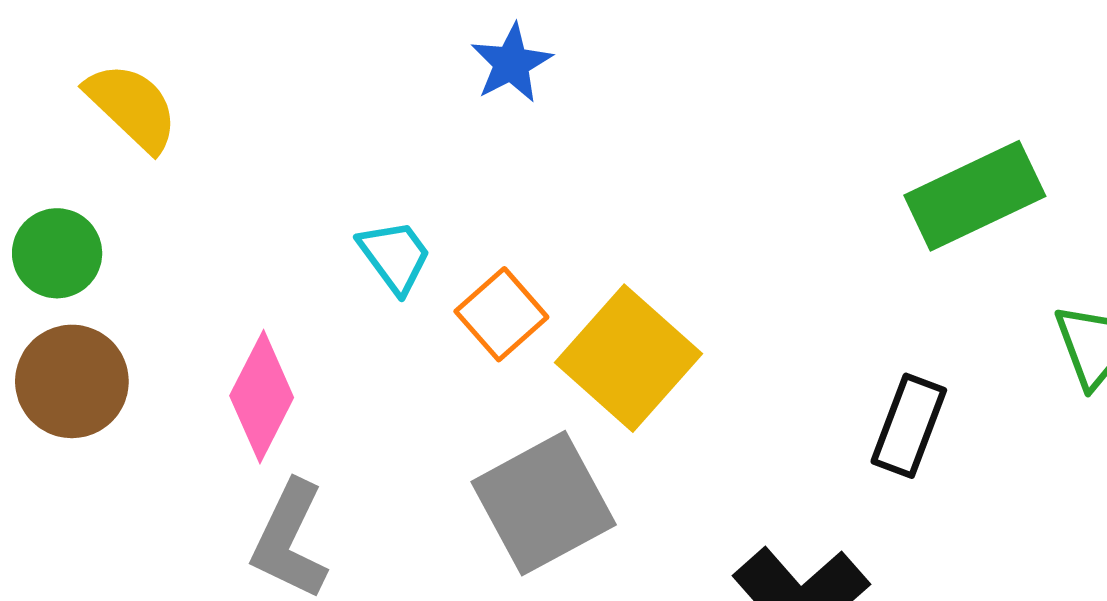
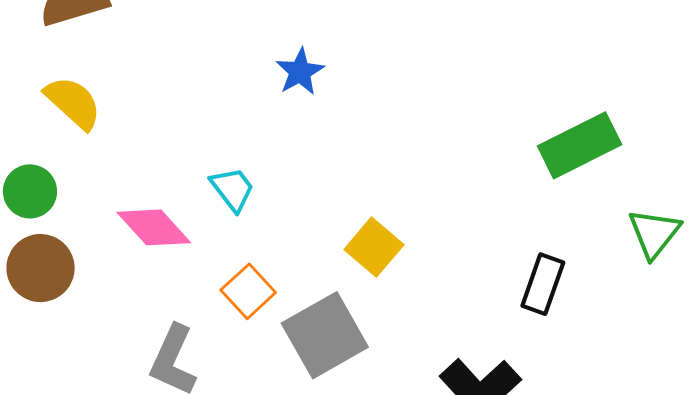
orange square: (501, 314) -> (248, 291), moved
yellow square: (628, 358) -> (374, 247), size x0.7
pink diamond: (262, 397) -> (154, 227), moved, turned -68

